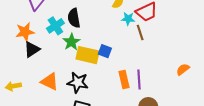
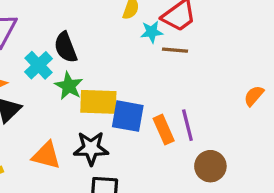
brown line: (140, 32) -> (175, 50), turned -56
blue square: (105, 51) -> (128, 116), moved, size x1.5

